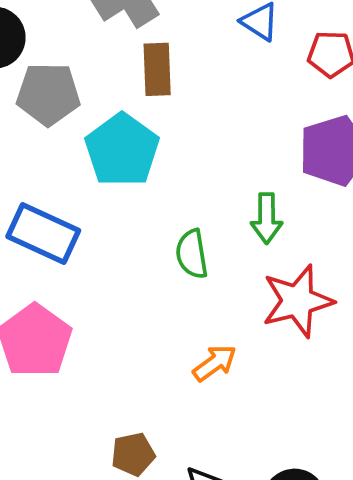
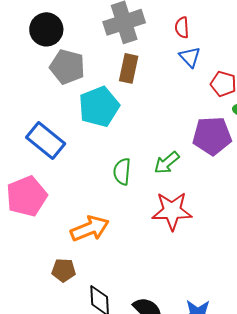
green arrow: (267, 218) -> (167, 163), turned 36
orange arrow: (215, 363) -> (90, 229), moved, size x1.5

